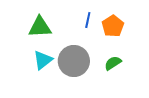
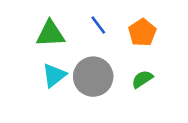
blue line: (88, 20) -> (98, 25), moved, turned -49

